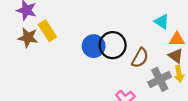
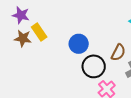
black circle: (113, 45) -> (94, 66), moved

